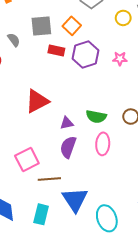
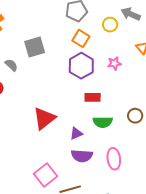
orange square: (72, 26) -> (81, 38), moved
red rectangle: (56, 51) -> (93, 97), moved
pink ellipse: (103, 144) -> (114, 159), moved
purple semicircle: (68, 147) -> (82, 156), turned -95

